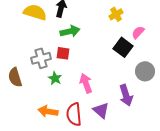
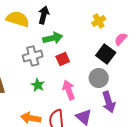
red square: (63, 53) -> (63, 59), moved, turned -32
gray cross: (41, 58) -> (33, 56), moved
gray circle: (145, 71) -> (99, 78), moved

